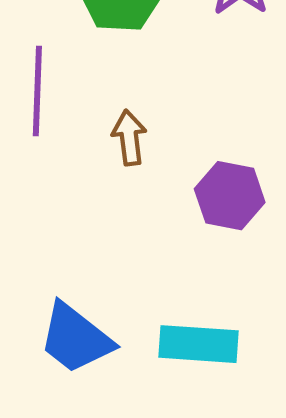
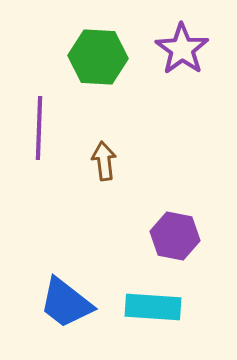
purple hexagon: (230, 196) -> (175, 236), moved

